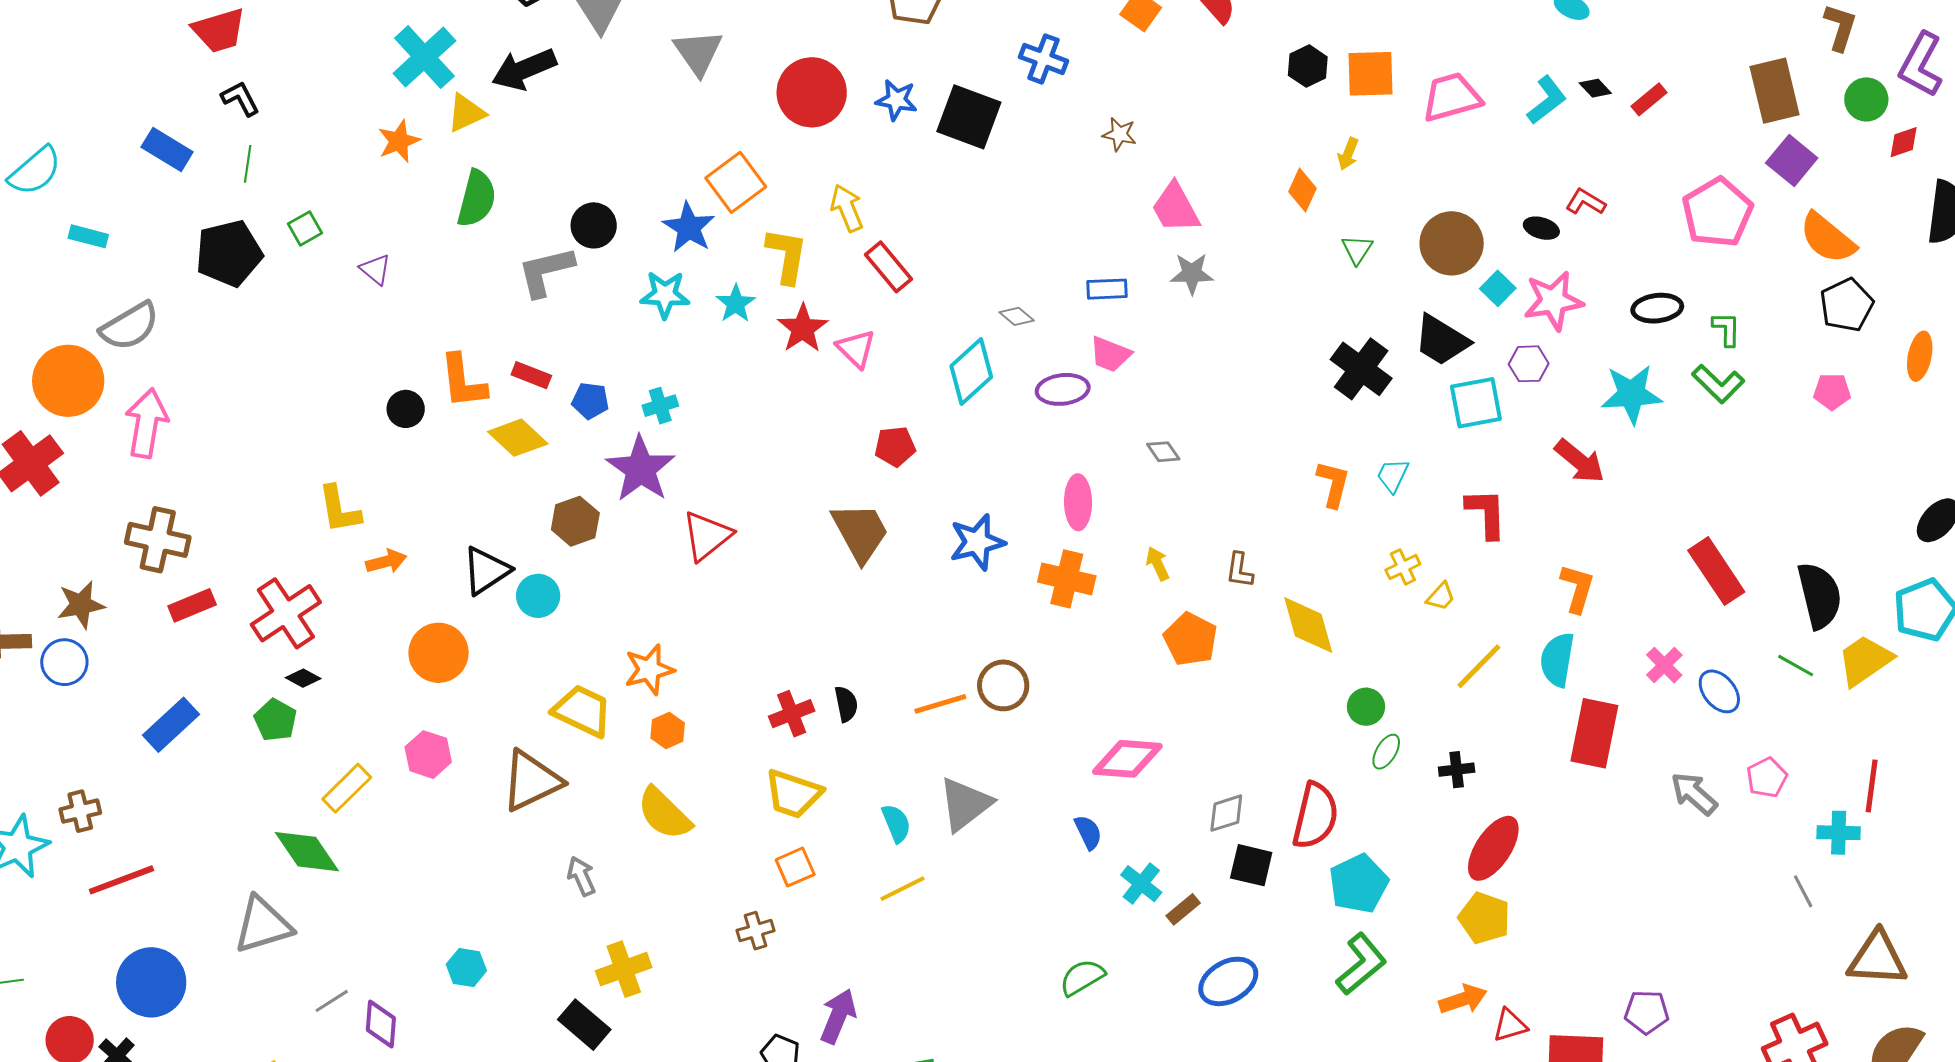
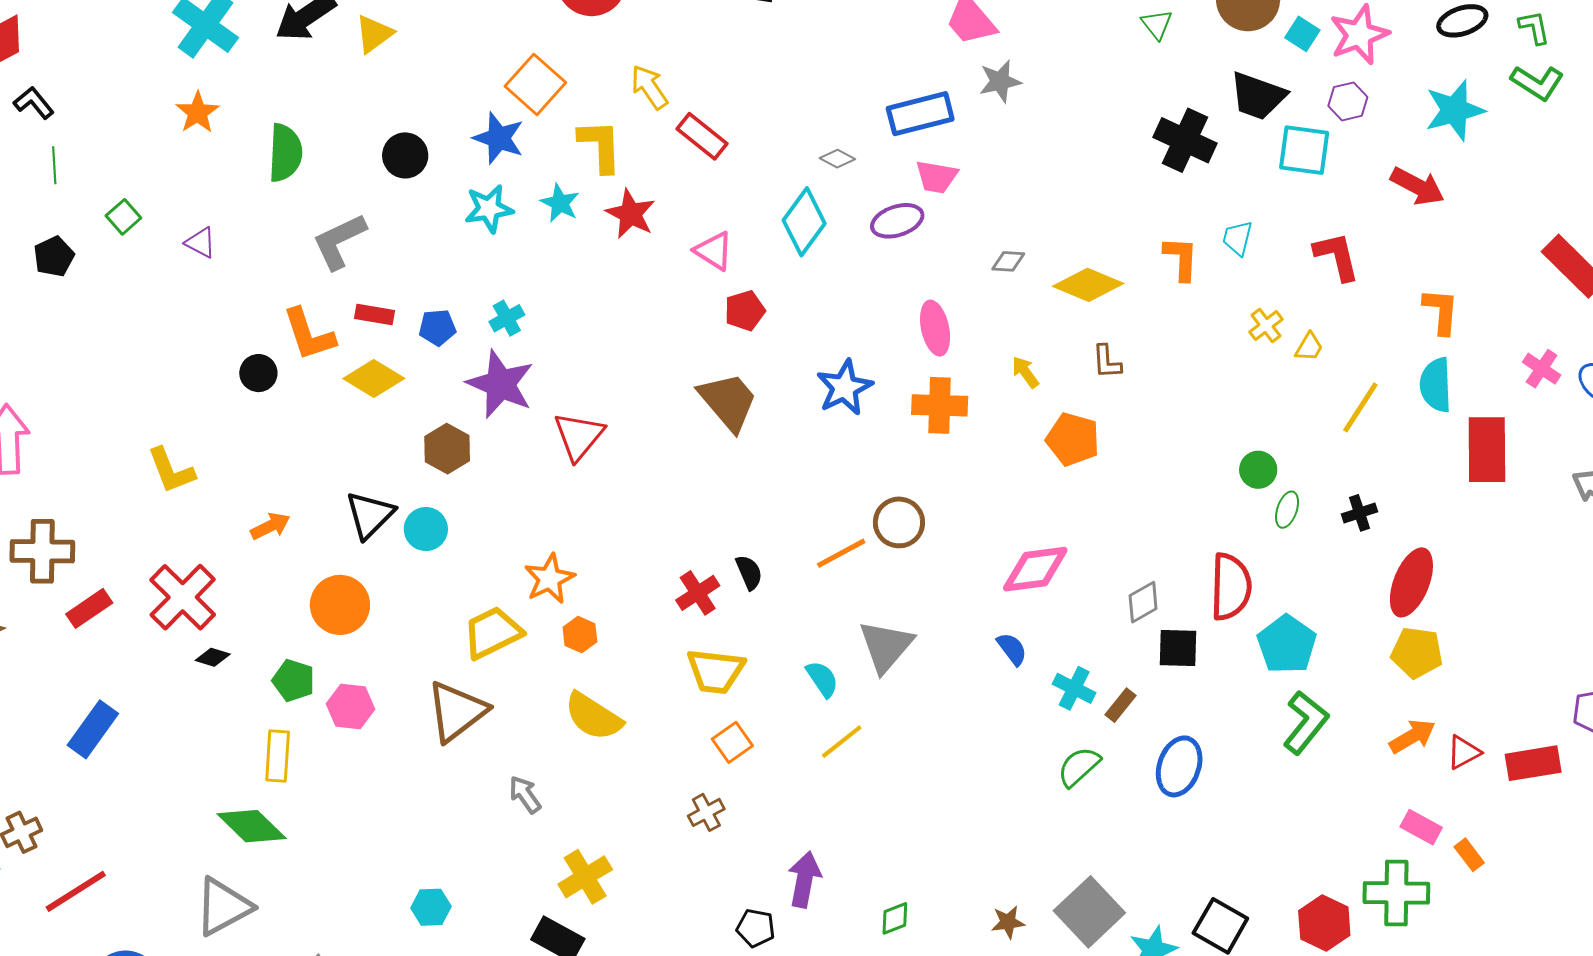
yellow triangle: (466, 113) -> (374, 34), moved
black pentagon: (229, 253) -> (54, 257), size x0.6
gray L-shape: (546, 272) -> (339, 241), moved
blue rectangle: (1107, 289) -> (920, 114), size x1.6
pink triangle: (856, 349) -> (714, 251), moved
cyan square: (1476, 403) -> (1304, 150), turned 30
gray diamond: (1163, 452) -> (1008, 261), turned -40
yellow L-shape: (339, 509) -> (171, 470), moved
yellow diamond: (1308, 625) -> (1088, 285), moved, turned -40
yellow trapezoid: (582, 711) -> (492, 633), turned -40
green pentagon: (275, 720) -> (294, 680), moved
yellow rectangle: (347, 788) -> (278, 756), turned -30
green semicircle: (1082, 977) -> (1079, 767), moved
blue ellipse: (1228, 981) -> (1179, 766), turned -30

